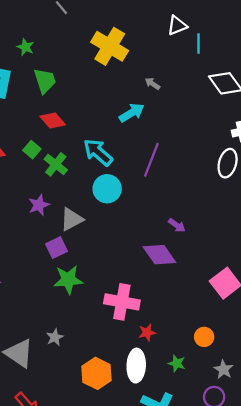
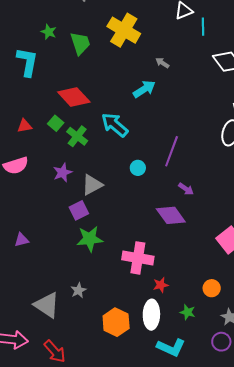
green trapezoid: (45, 81) -> (80, 43), moved
red diamond: (53, 120) -> (74, 97), size x1.4
purple line: (151, 160) -> (172, 151), moved
cyan circle: (107, 189) -> (138, 168), moved, size x0.6

